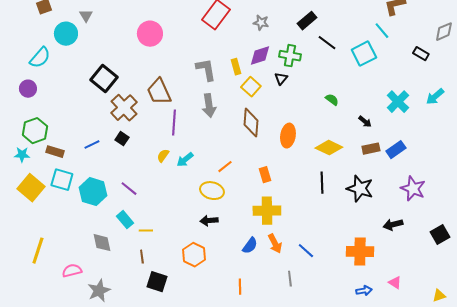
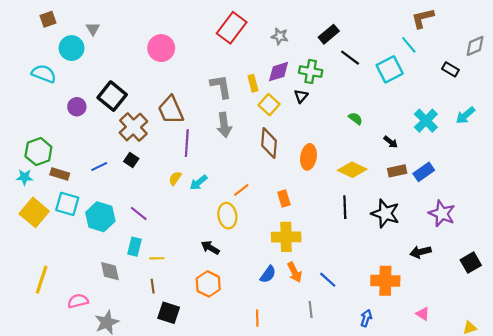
cyan semicircle: (40, 58) -> (44, 74), turned -110
purple circle: (28, 89) -> (77, 107), moved
yellow ellipse: (212, 191) -> (227, 216), turned 65
cyan rectangle: (125, 220) -> (134, 247), turned 54
black arrow: (209, 221) -> (210, 248), moved, turned 36
blue arrow: (364, 291) -> (366, 318), moved, turned -63

